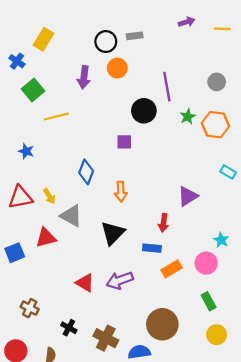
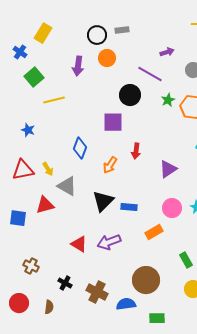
purple arrow: (187, 22) -> (167, 52), moved
purple line: (167, 87) -> (150, 74), turned -50
purple square: (124, 142) -> (113, 122), size x1.5
orange arrow: (121, 192) -> (110, 165), turned 36
red arrow: (163, 223) -> (136, 151), moved
blue rectangle: (152, 248) -> (129, 207), moved
blue square: (15, 253) -> (18, 218), turned 30
pink circle: (206, 263) -> (172, 208), moved

